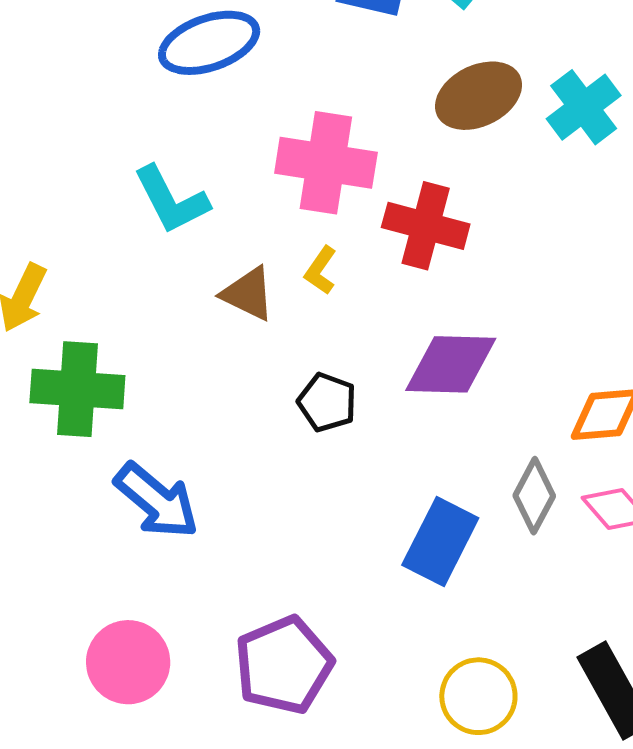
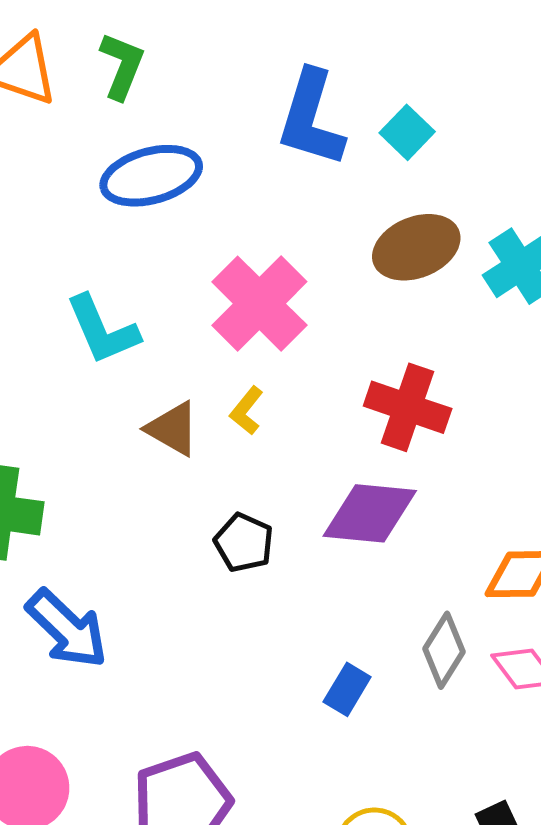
pink cross: (326, 163) -> (259, 304), turned 32
red cross: (426, 226) -> (408, 407), moved
blue rectangle: (440, 542) -> (347, 689), size x0.6

